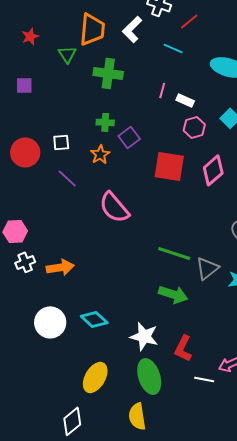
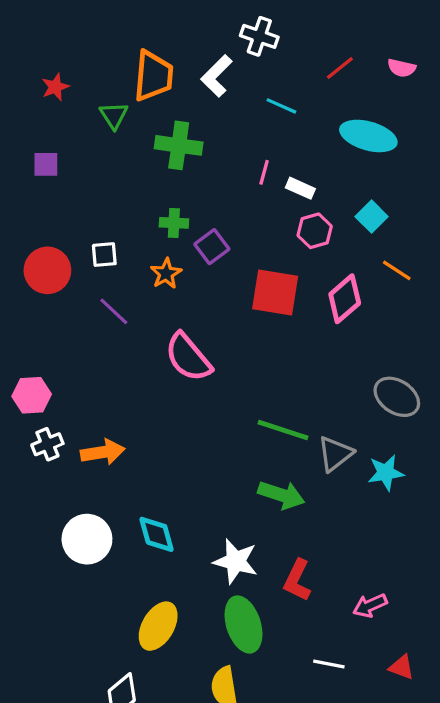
red line: (189, 21) -> (340, 68), moved
cyan diamond: (94, 319) -> (157, 534), turned 32
white line: (204, 379) -> (329, 664), moved

